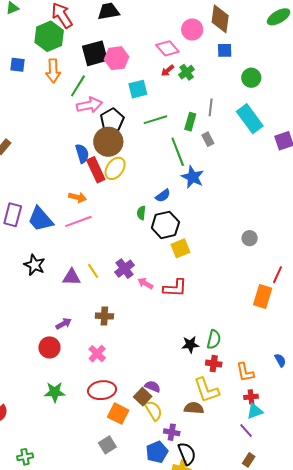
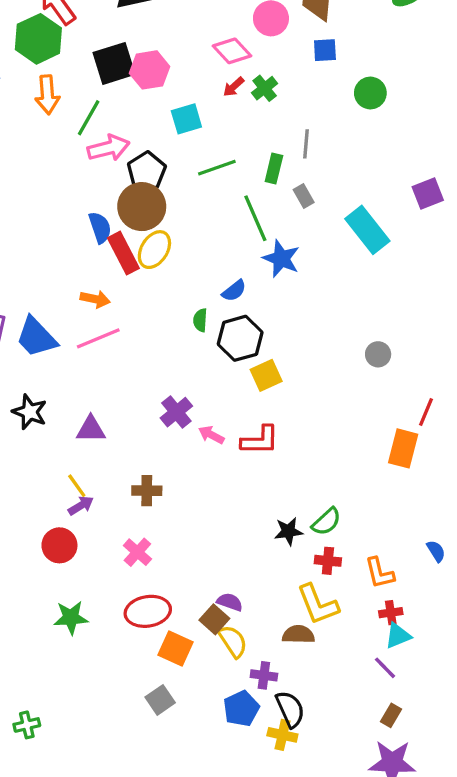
cyan rectangle: (250, 119) -> (367, 230), moved
yellow line: (93, 271) -> (77, 486), moved
green semicircle: (214, 339) -> (326, 522), turned 36

